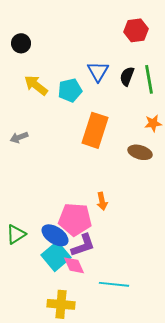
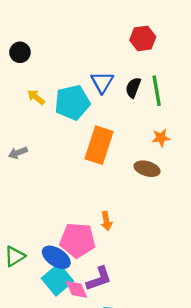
yellow arrow: (36, 85) -> (36, 97), size x0.7
cyan pentagon: (70, 90) -> (72, 102), size x1.4
purple L-shape: (83, 245) -> (99, 279), moved

